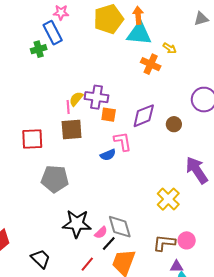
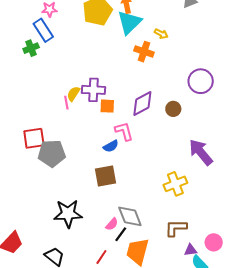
cyan triangle: (139, 34) -> (129, 22), turned -44
brown square: (72, 129) -> (105, 176), moved
gray pentagon: (55, 179) -> (52, 153), moved
yellow cross: (168, 199) -> (175, 184), turned 30
black star: (77, 224) -> (68, 214), moved
pink circle: (187, 240) -> (214, 242), moved

